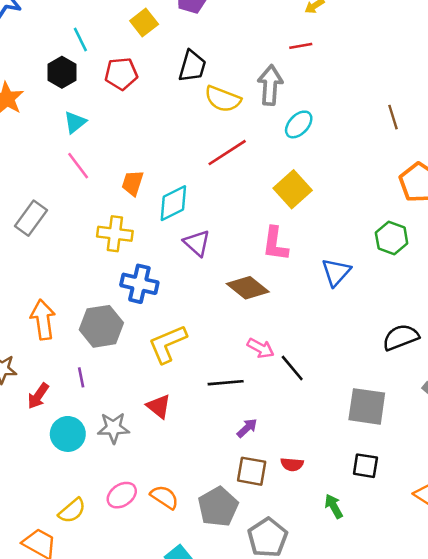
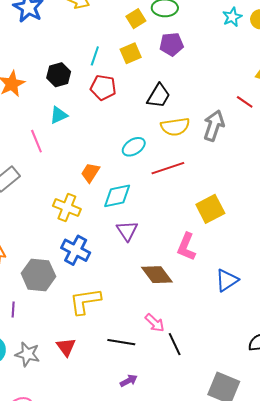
cyan line: (80, 39) -> (95, 56), moved, turned 30
red line: (301, 46) -> (245, 102), turned 30
yellow semicircle: (223, 99) -> (175, 127), turned -44
cyan ellipse: (299, 124) -> (134, 147), moved
pink line: (78, 166) -> (36, 141), moved

